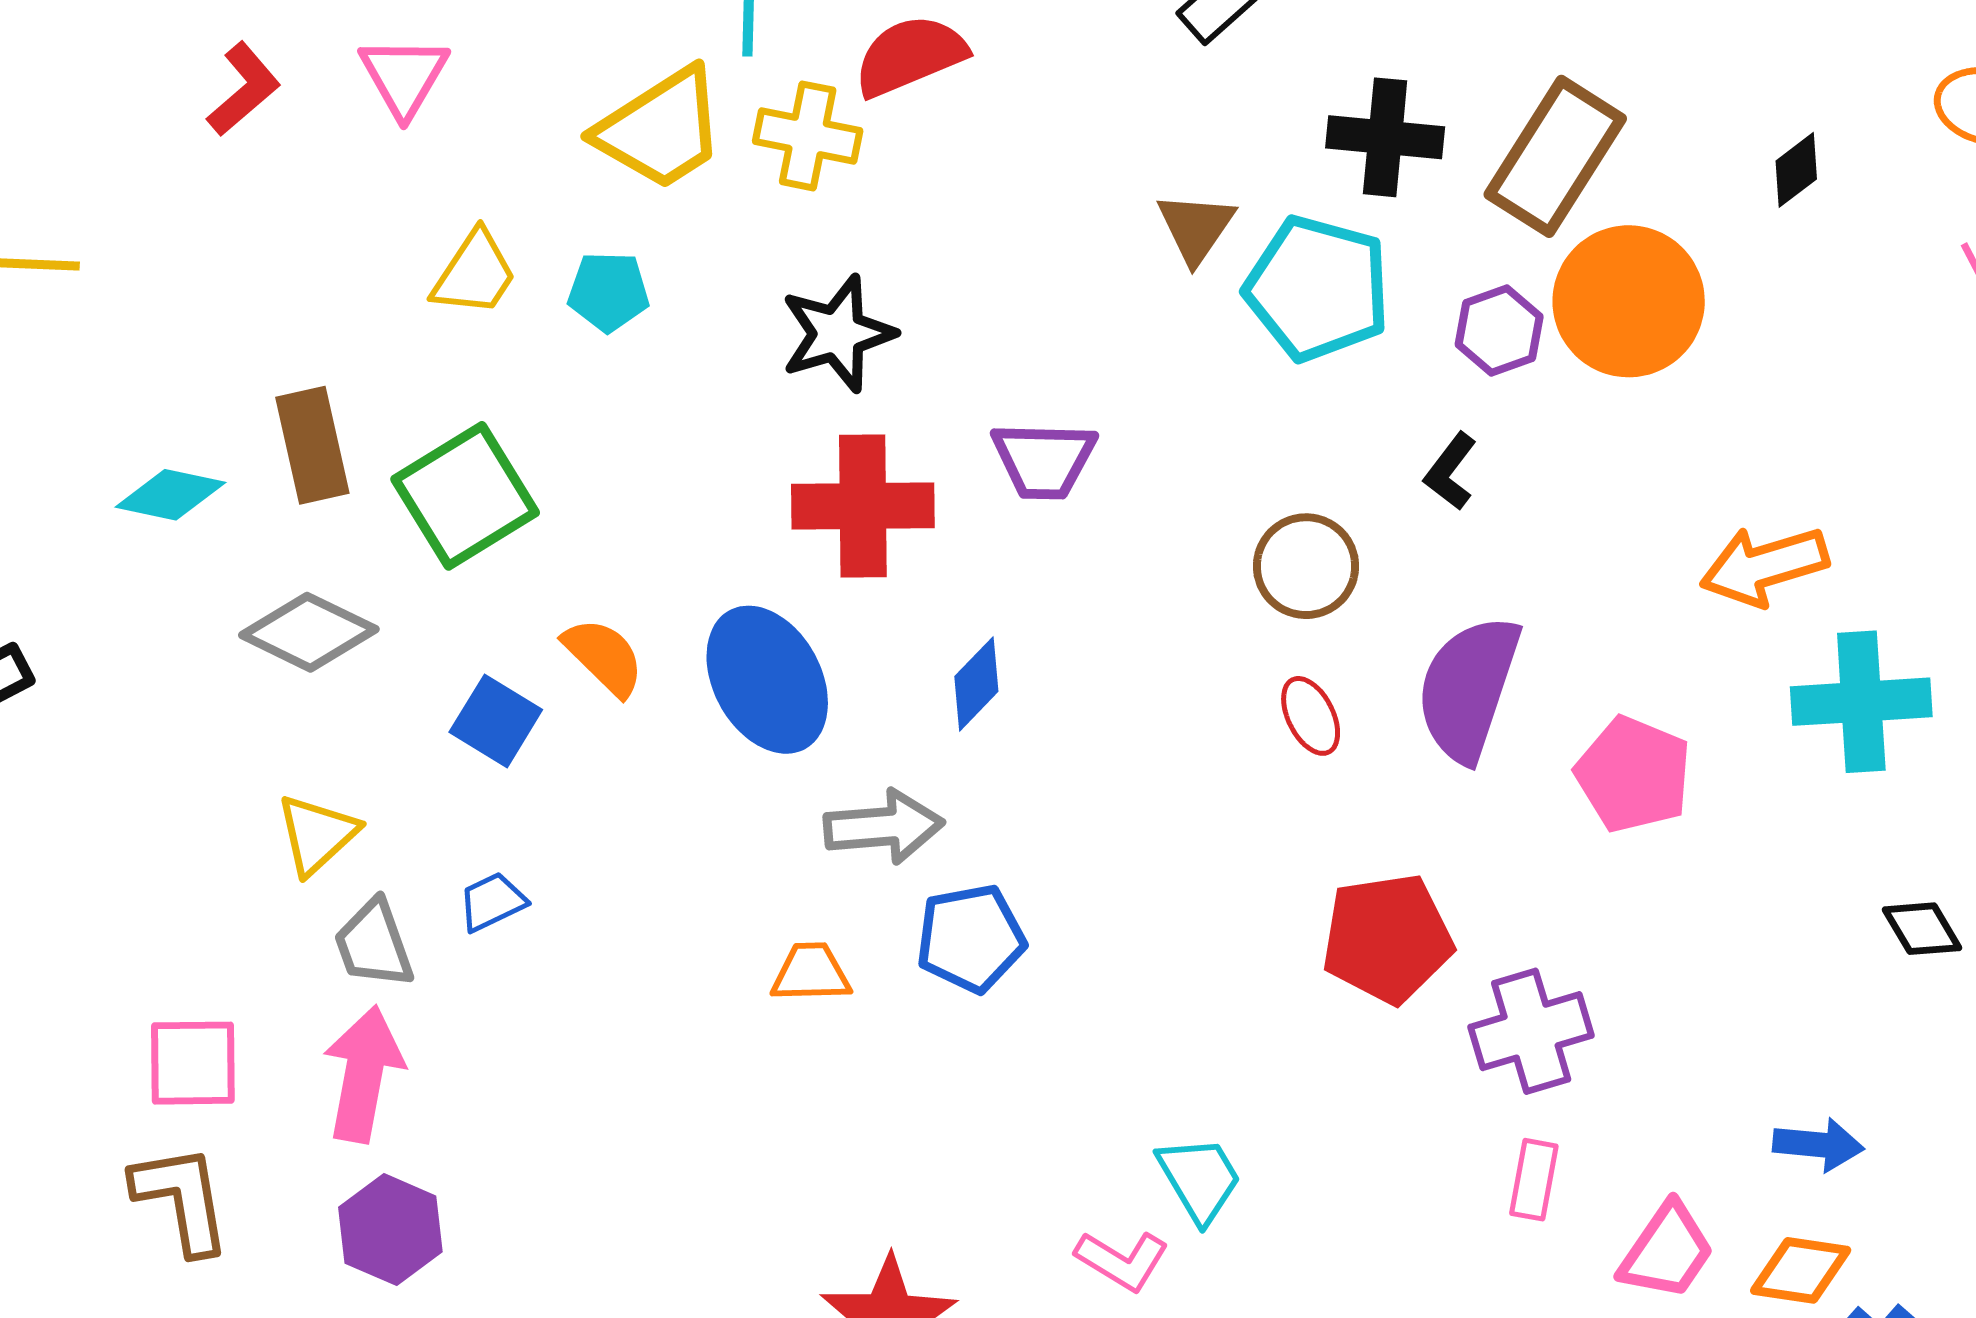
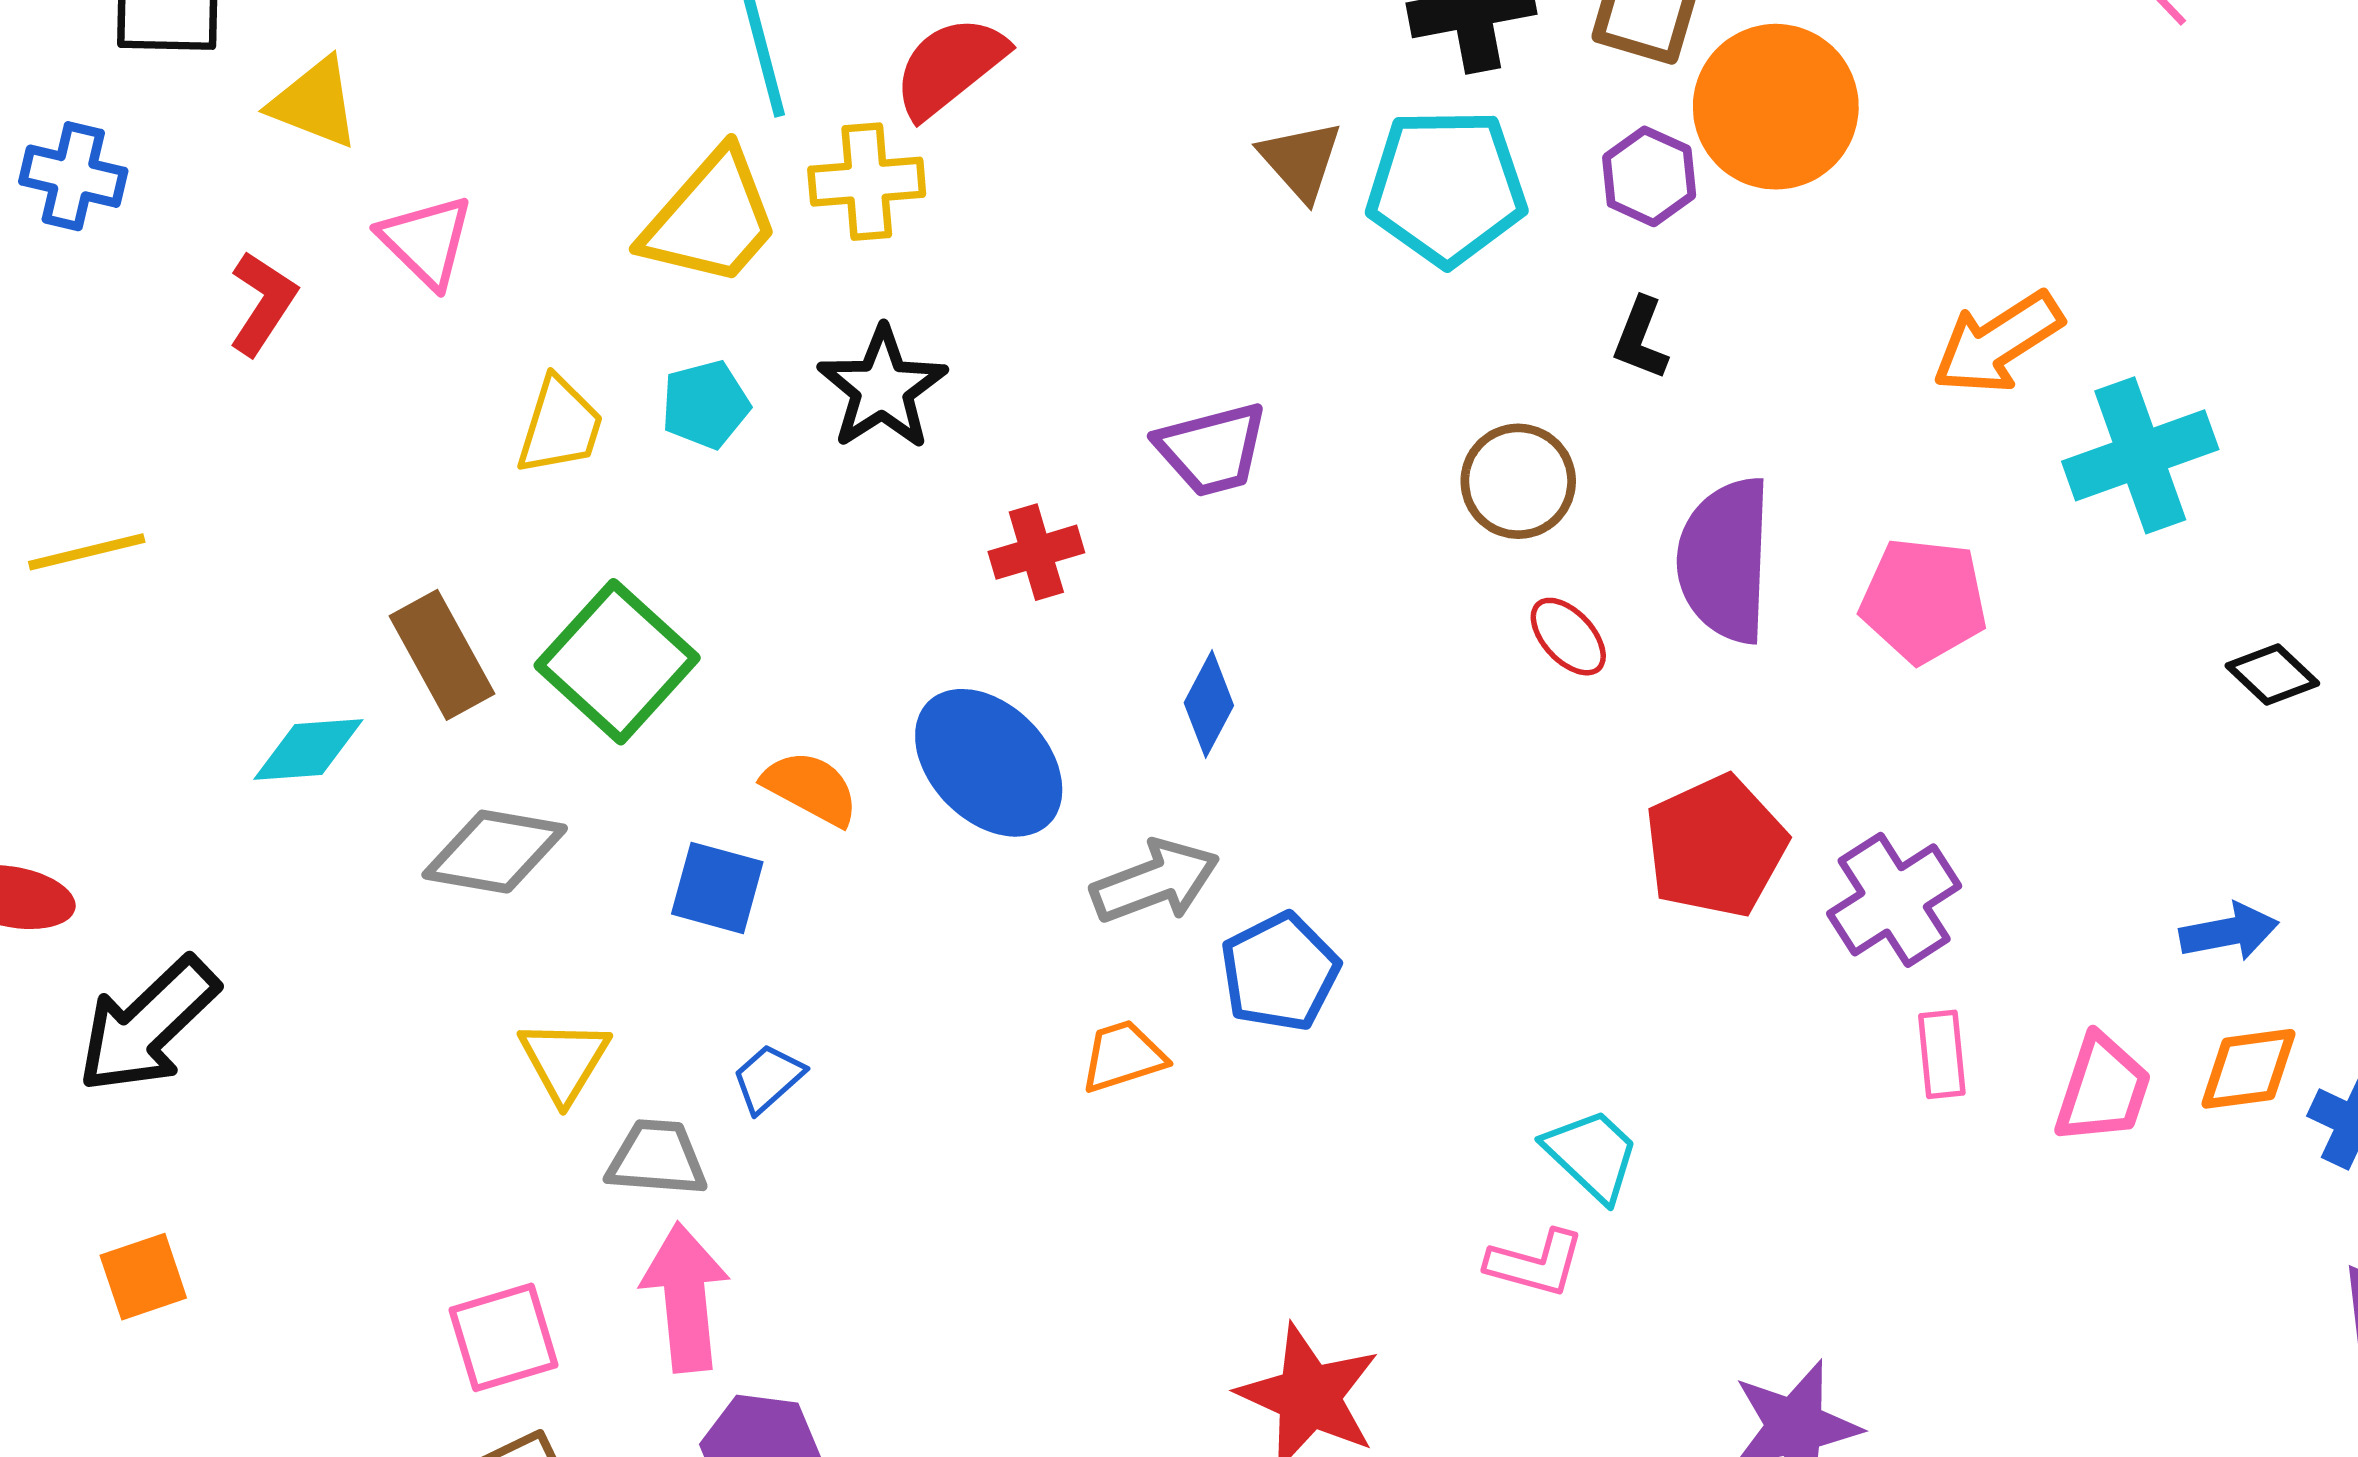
black star: (838, 334) -> (882, 388), moved
red cross: (863, 506) -> (1036, 552), size x0.6
gray trapezoid: (374, 944) -> (657, 1158), turned 130

